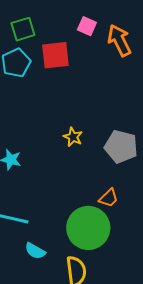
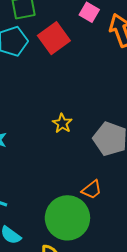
red square: (55, 55) -> (54, 38), turned -36

